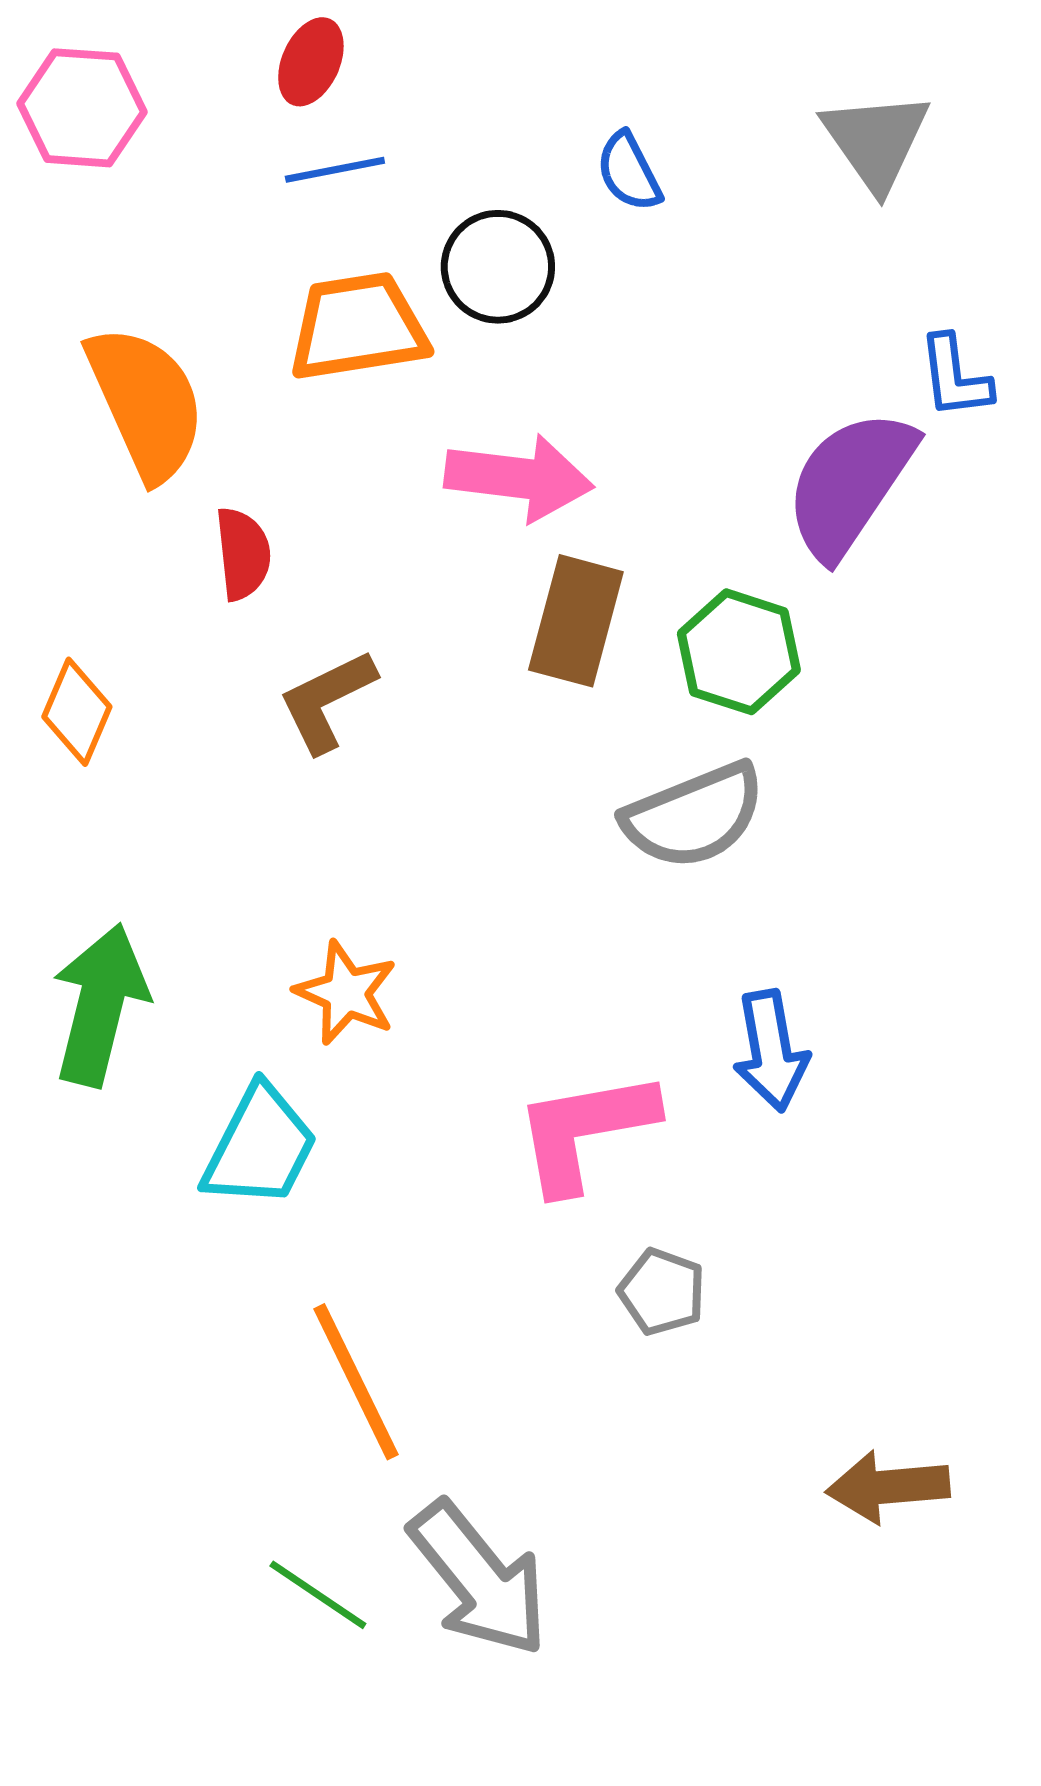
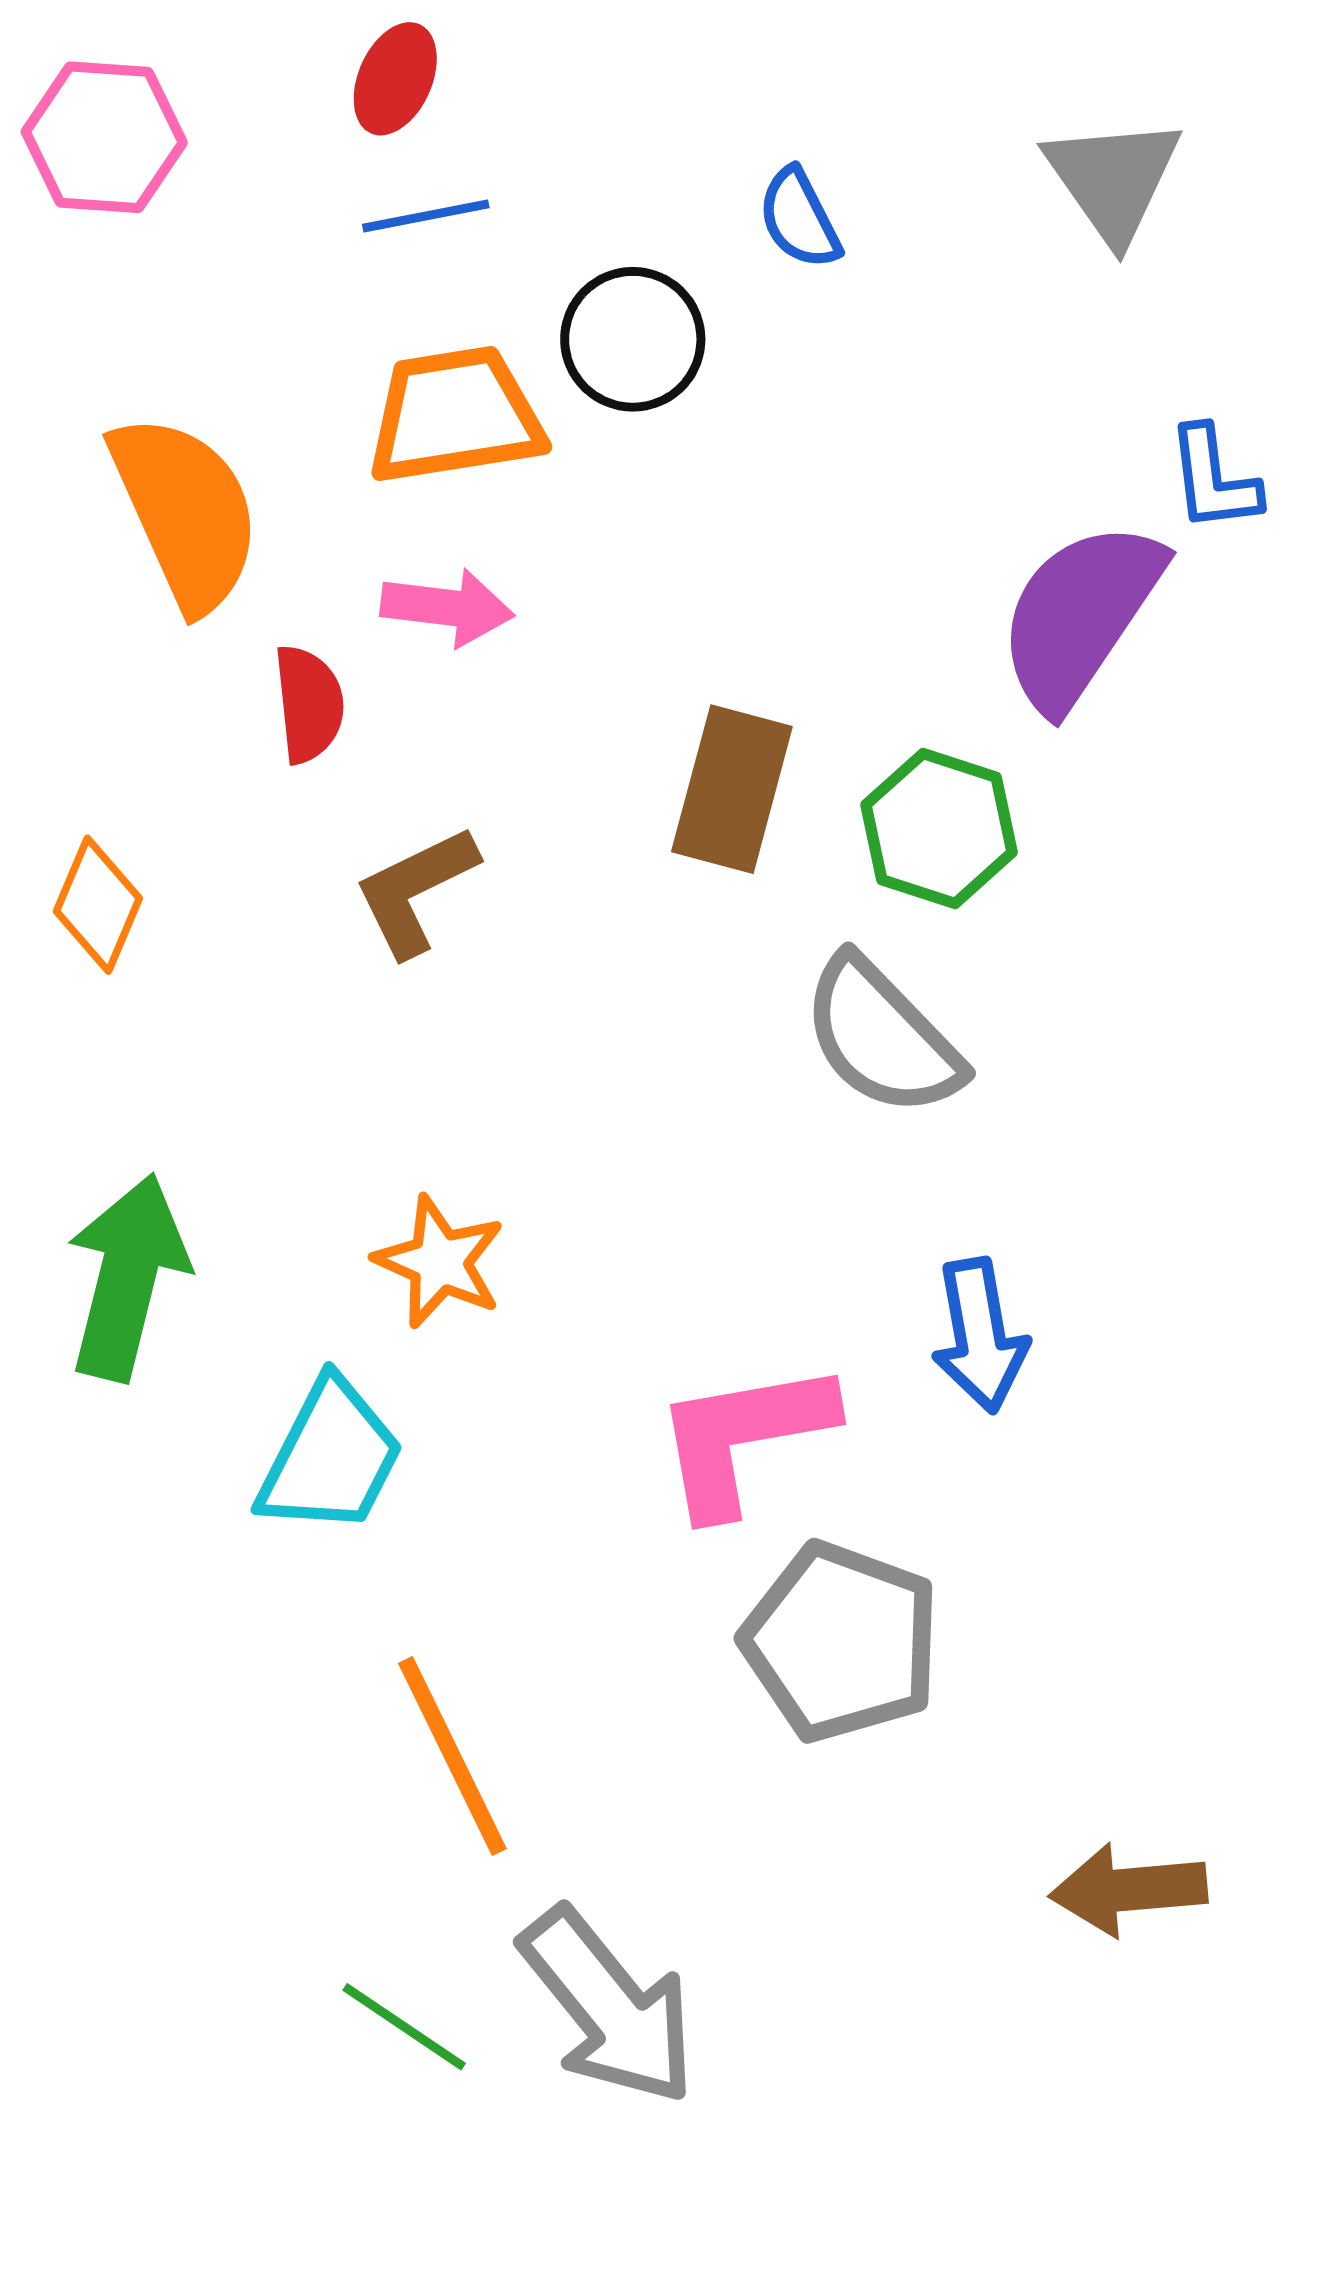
pink arrow: (519, 478) -> (447, 607), moved, size x0.7
gray semicircle: (694, 816) -> (882, 1037), turned 68
gray pentagon: (662, 1292) -> (841, 1642), size x1.8

